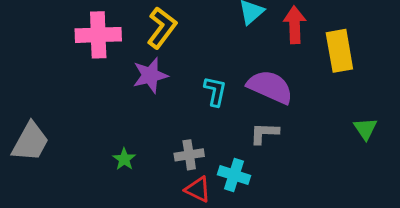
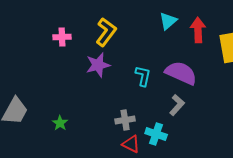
pink cross: (98, 35) -> (62, 37), size x0.6
gray L-shape: (264, 133) -> (177, 105), turned 130
green star: (124, 159) -> (60, 123), moved

